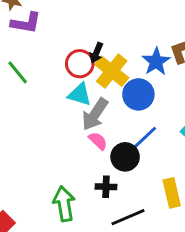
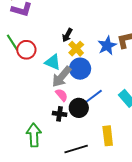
red circle: (80, 64) -> (26, 50), moved
yellow cross: (112, 71) -> (76, 49), size x0.7
blue circle: (138, 94) -> (80, 69), moved
black cross: (106, 187) -> (60, 114), moved

